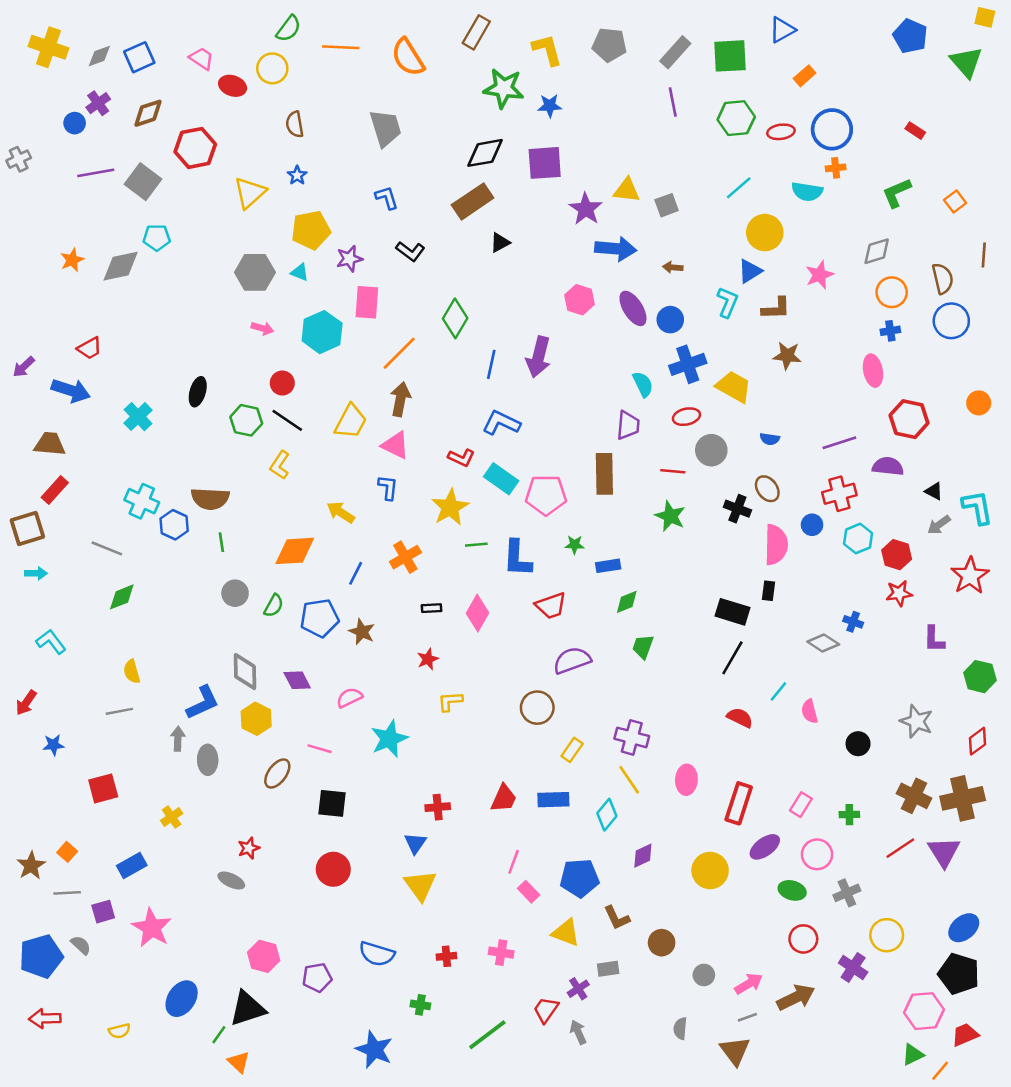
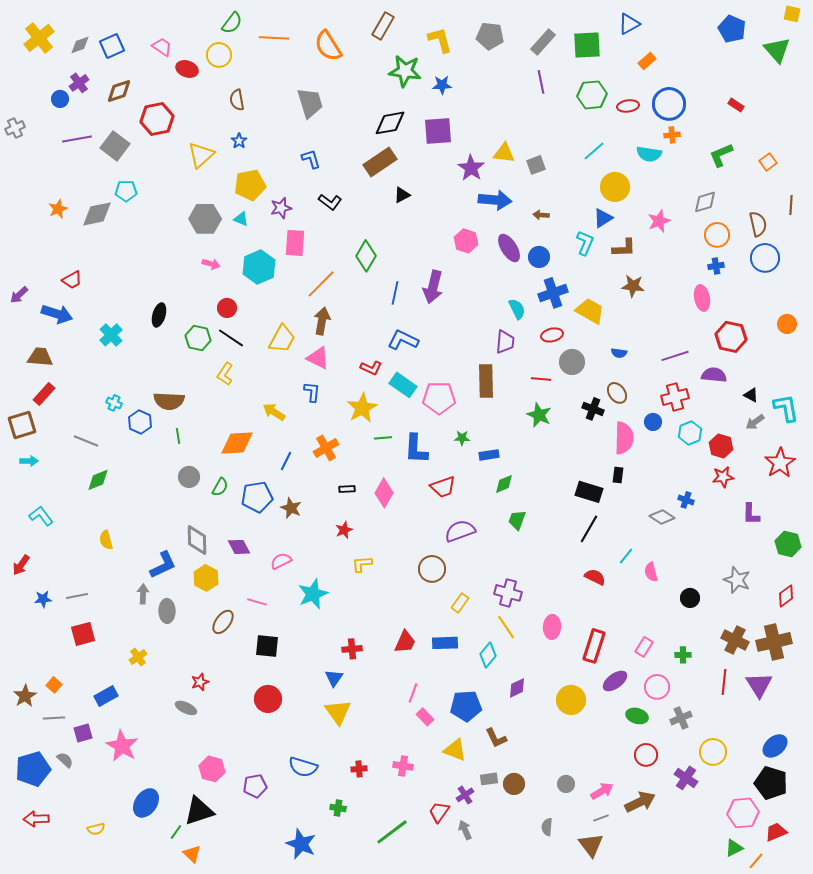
yellow cross: (48, 47) -> (39, 38), turned 32
cyan cross: (142, 501) -> (114, 403), size x0.6
gray line: (119, 711) -> (77, 596), moved
red line: (900, 848) -> (724, 682), turned -50
brown circle: (662, 943) -> (514, 784), moved

